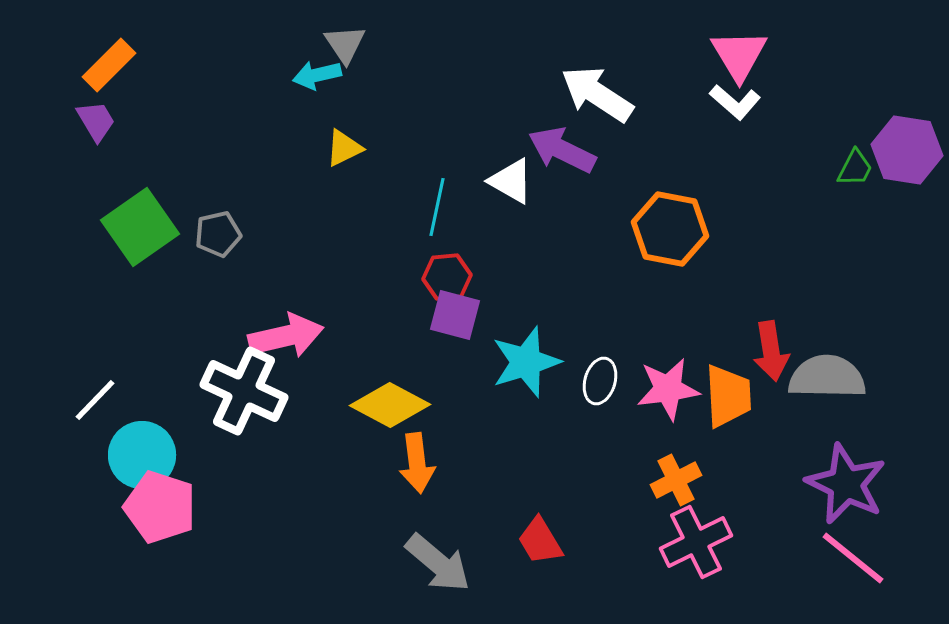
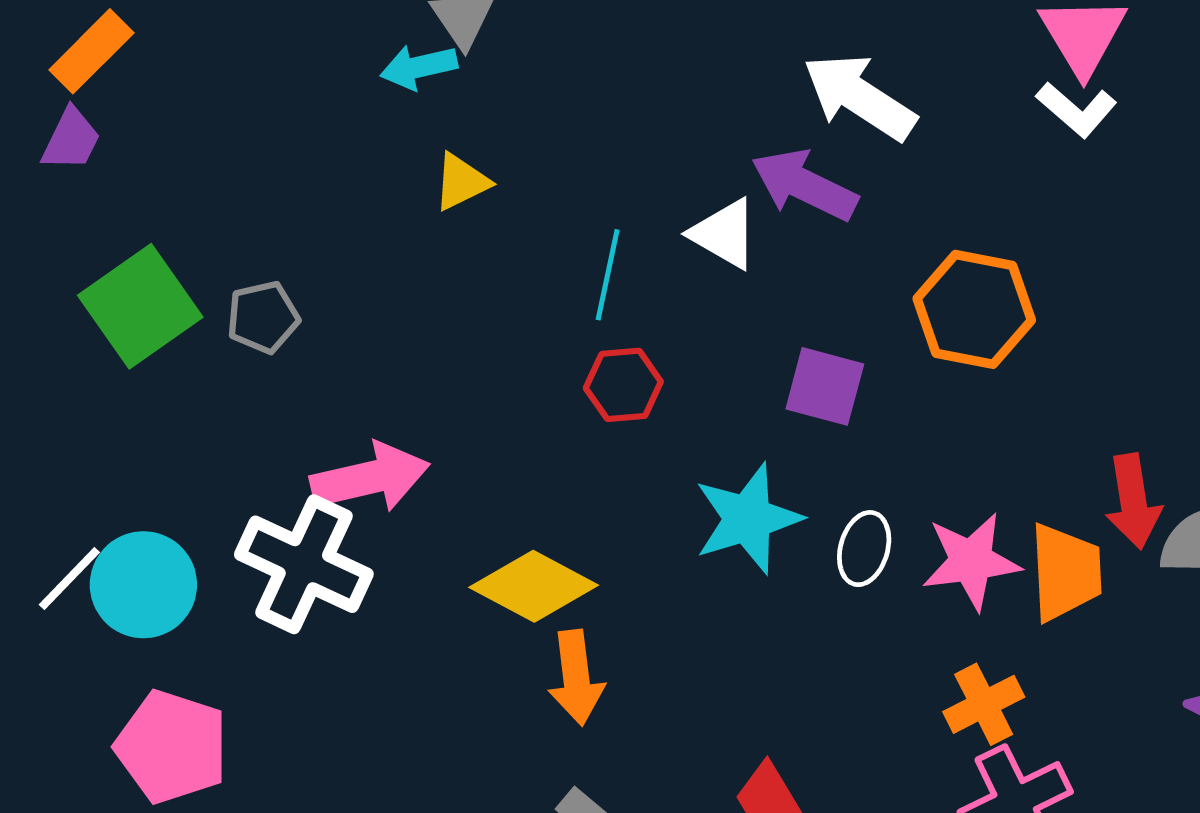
purple trapezoid: (96, 121) -> (71, 139), turned 57
purple square: (455, 315) -> (825, 386), moved
cyan circle: (142, 455) -> (143, 585), moved

